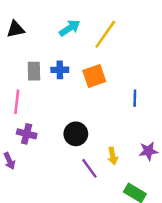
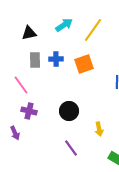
black triangle: (16, 29) -> (29, 33), moved
pink line: (17, 102) -> (21, 85), turned -42
purple line: (89, 168) -> (71, 148), moved

